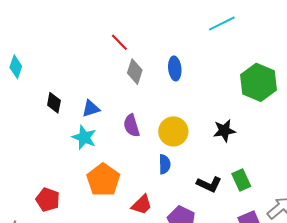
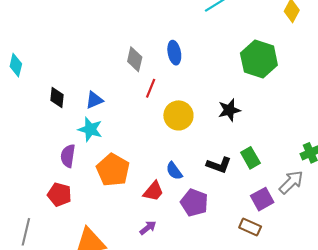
red line: (119, 42) -> (151, 88), moved, turned 72
purple semicircle: (131, 126) -> (68, 156), moved, turned 30
blue semicircle: (165, 164) -> (174, 171), moved, turned 150

